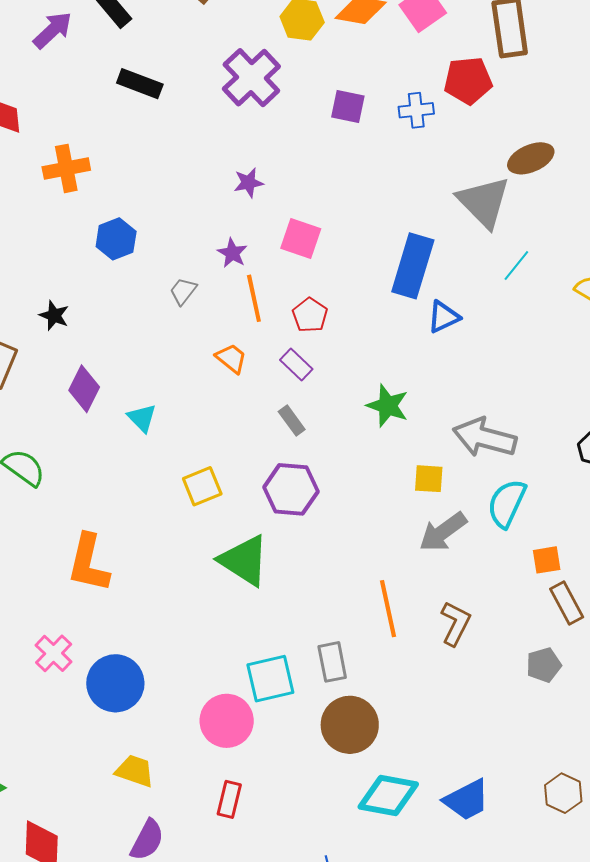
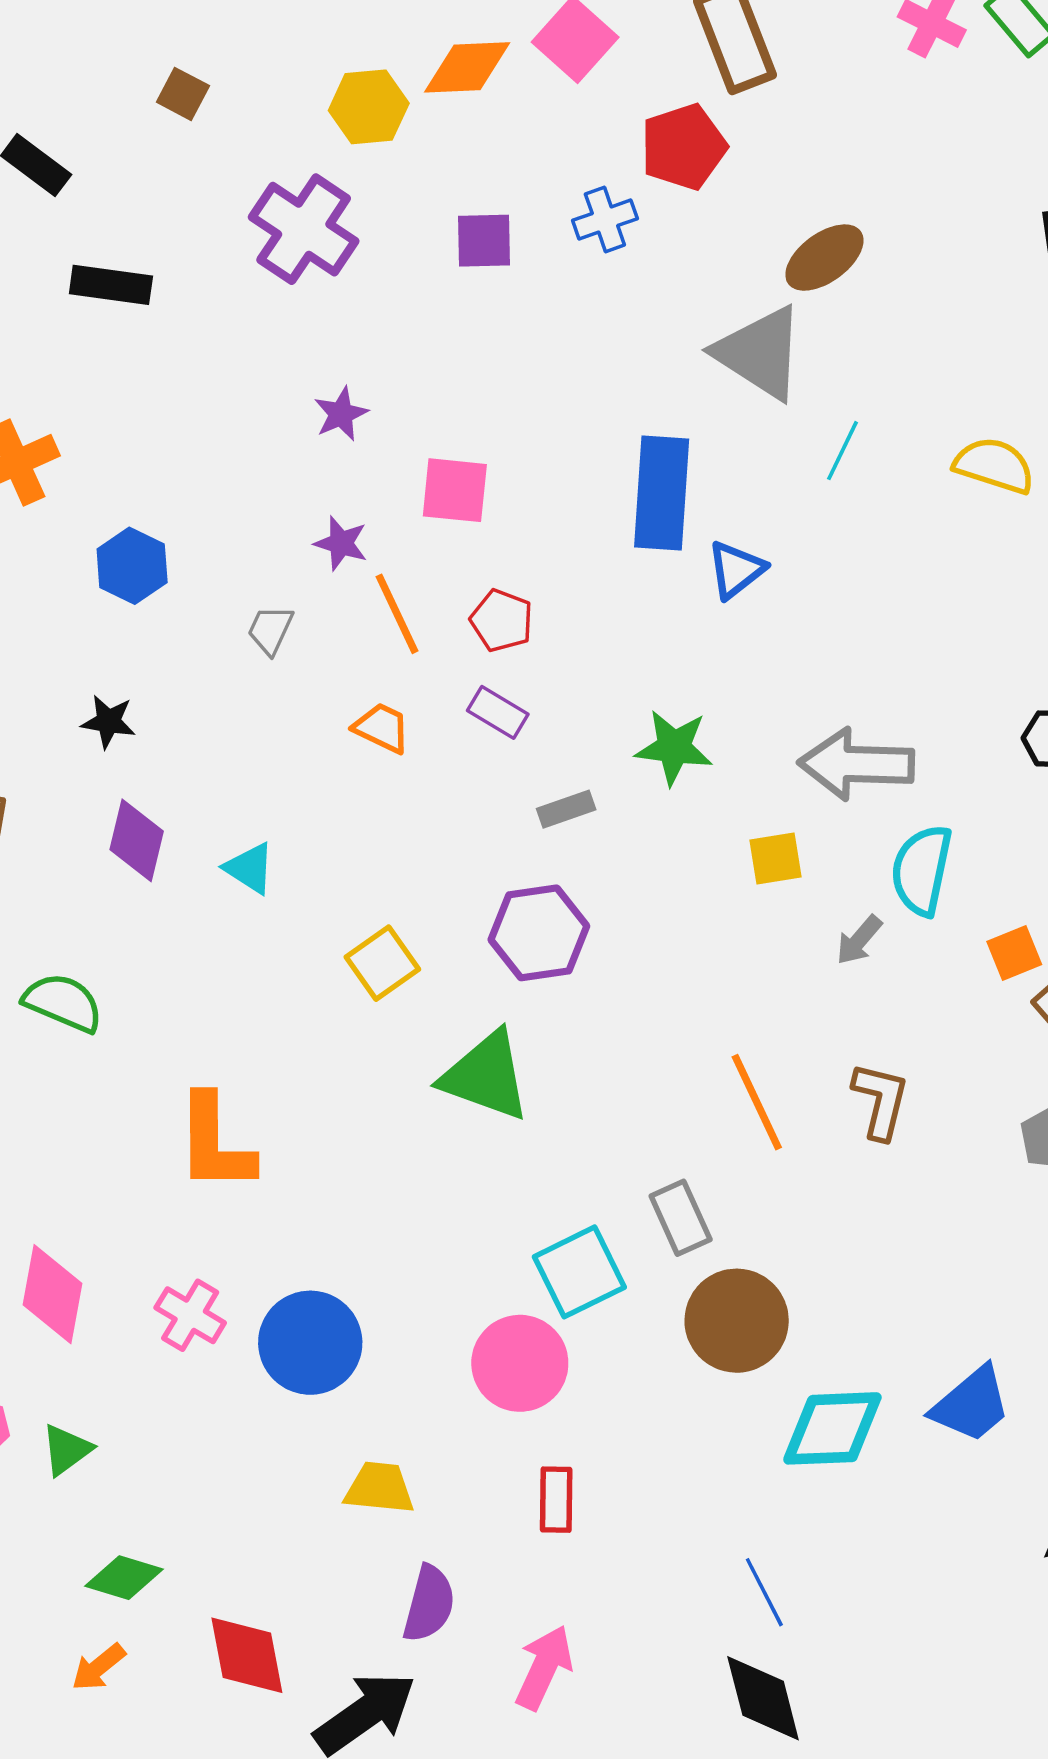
black star: (54, 316) -> (108, 722), moved
gray rectangle: (292, 421) -> (566, 809), moved, turned -60
gray arrow: (443, 532) -> (859, 940), moved, size x0.6

